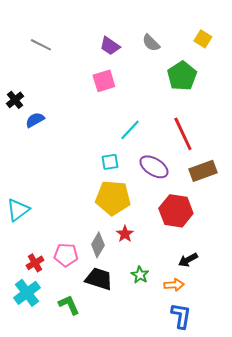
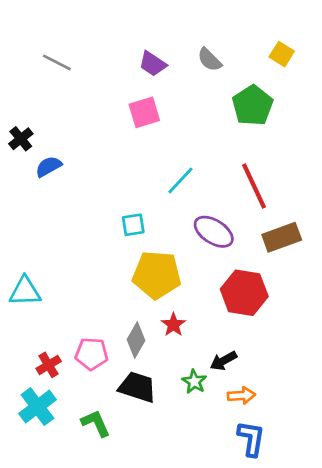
cyan square: (110, 162) -> (133, 225), moved
cyan triangle: (18, 210) -> (25, 291), turned 35
black arrow: (188, 260) -> (223, 361), moved

